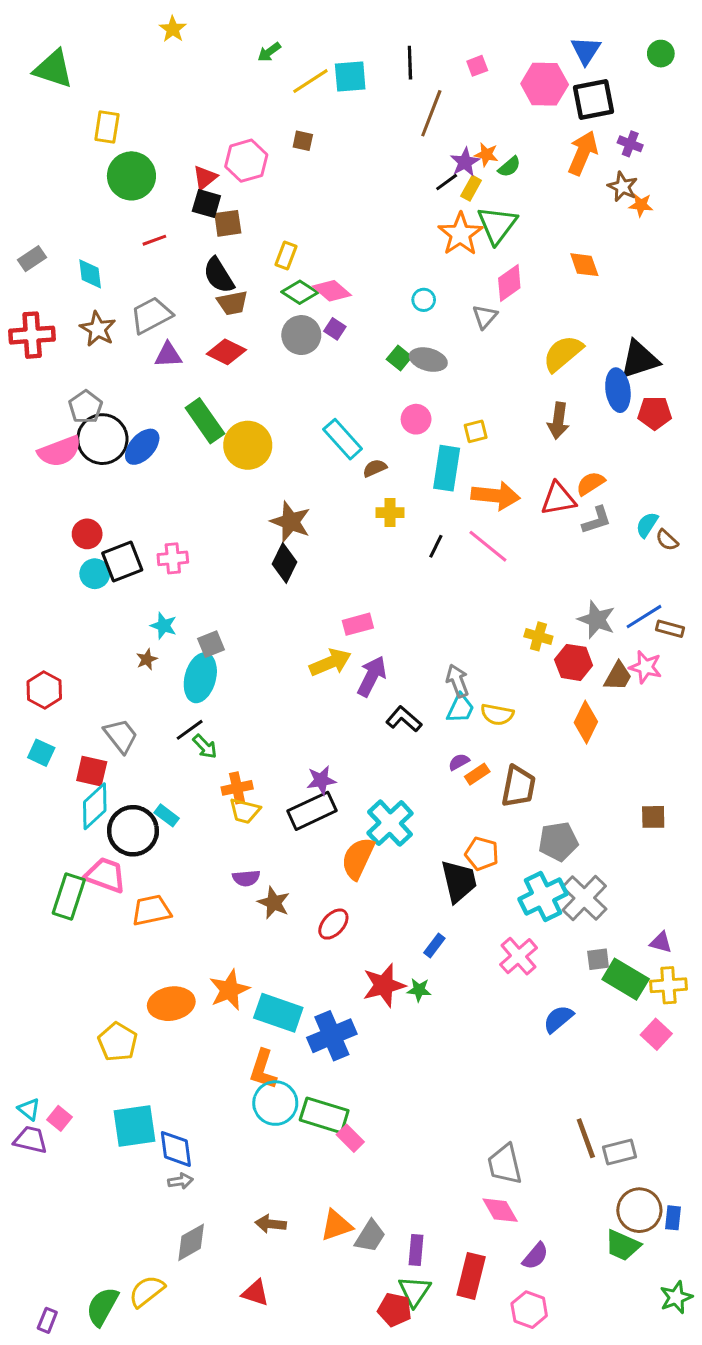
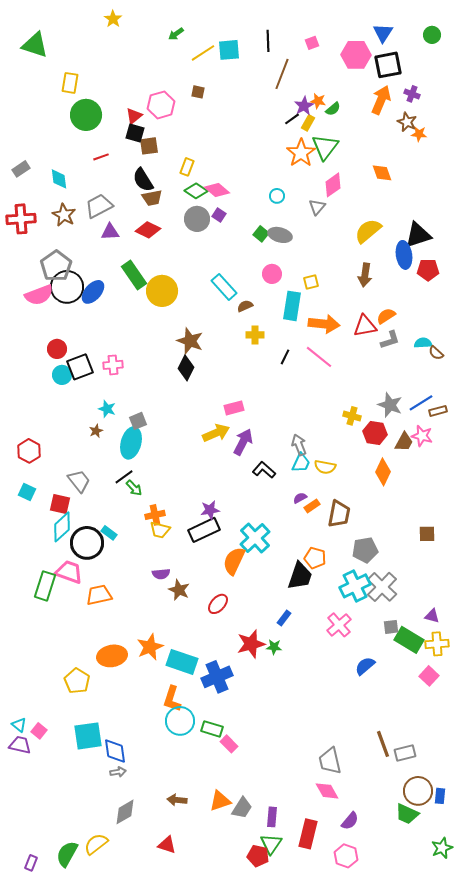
gray pentagon: (86, 407) -> (56, 266), size x1.4
cyan semicircle: (647, 525) -> (423, 343), turned 54
brown rectangle: (670, 629) -> (438, 411), turned -30
black trapezoid: (459, 881) -> (300, 576), turned 32
green rectangle: (324, 1115) -> (212, 729), size x0.7

